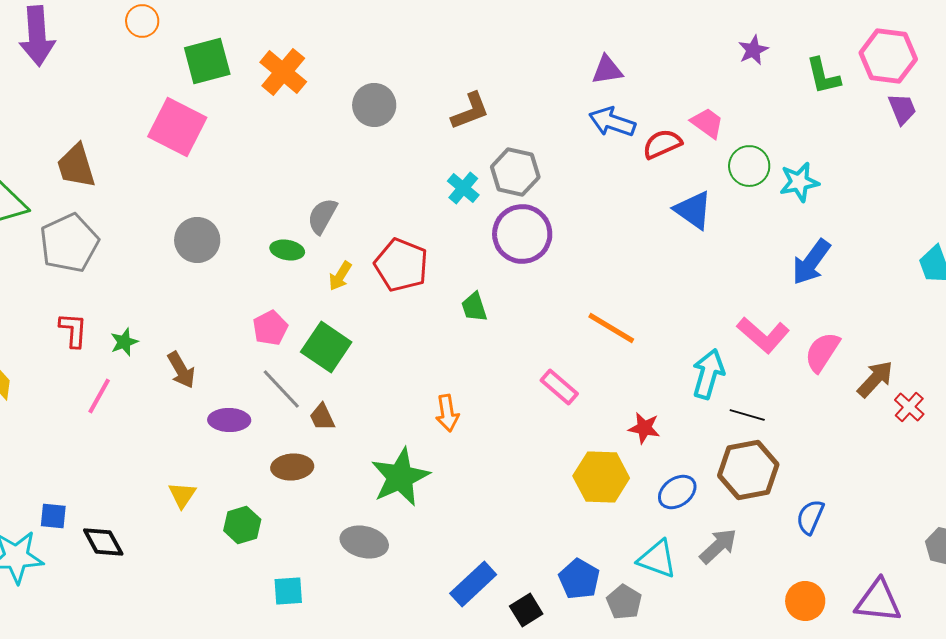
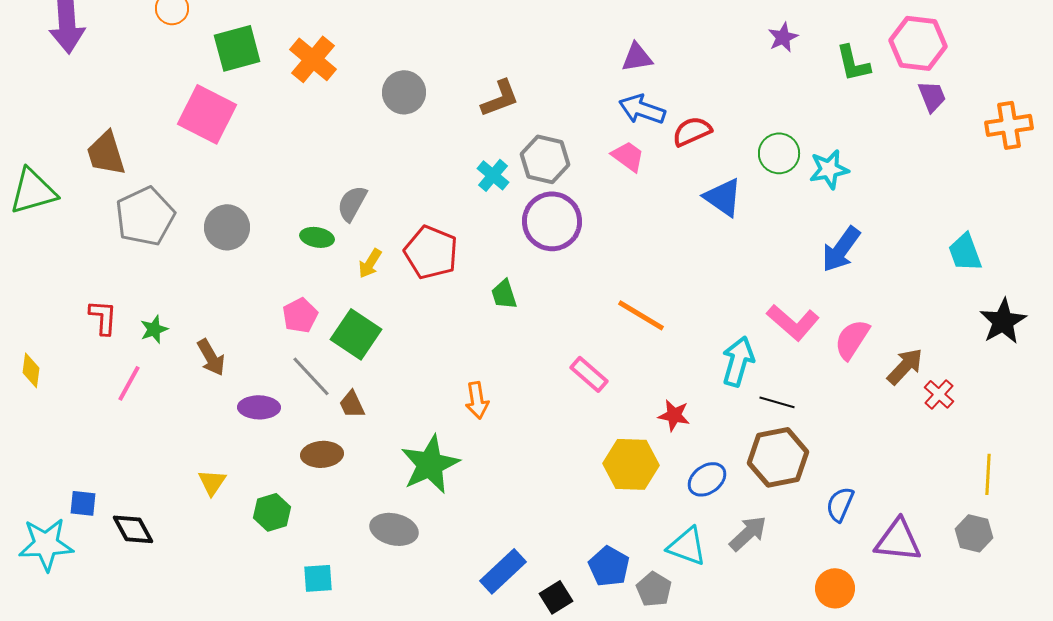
pink trapezoid: (707, 123) -> (628, 156), moved
gray pentagon: (69, 243) -> (145, 216), moved
purple triangle: (878, 601) -> (898, 540), moved

